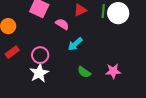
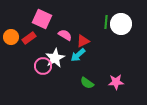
red triangle: (80, 10) -> (83, 41), moved
red rectangle: (12, 52) -> (29, 38), moved
white star: (39, 73) -> (55, 58), moved

